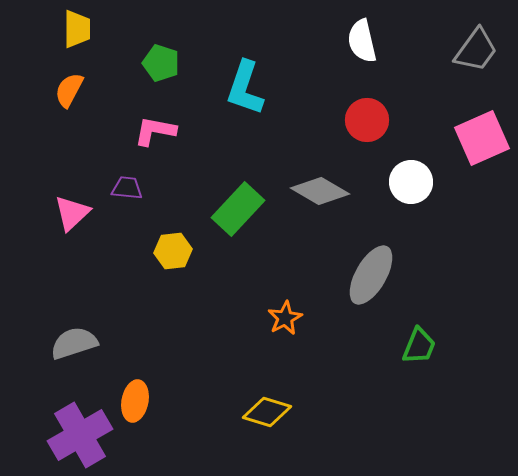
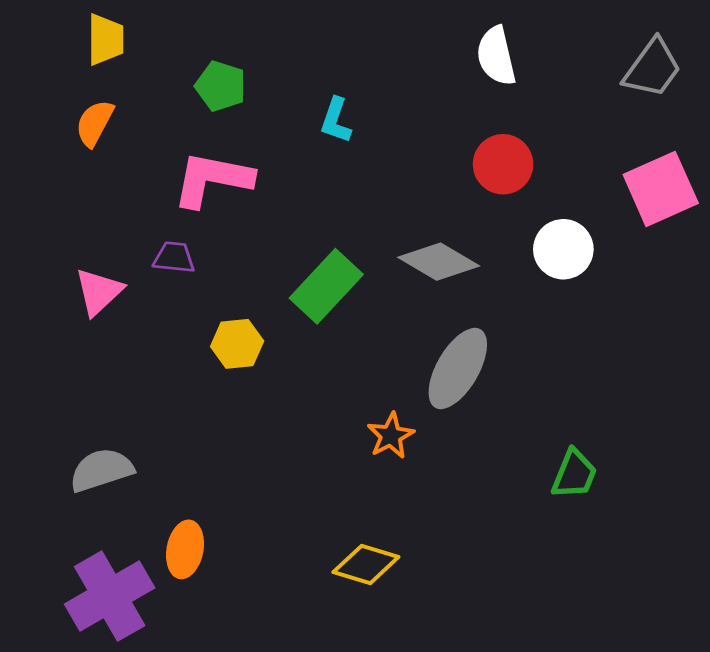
cyan L-shape: (245, 88) -> (336, 120), size x0.6
pink L-shape: (155, 131) -> (212, 179), size x1.4
gray ellipse: (371, 275) -> (458, 368), moved

